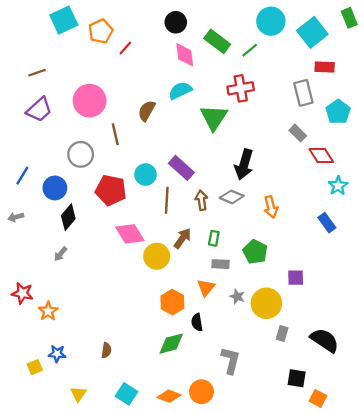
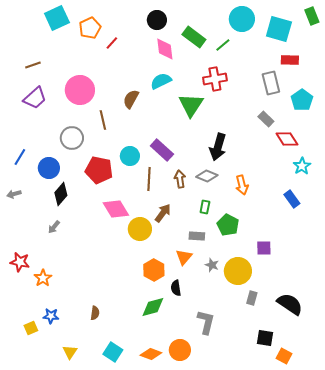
cyan square: (312, 32) -> (279, 29), turned -36
green rectangle: (214, 238) -> (205, 207), moved

